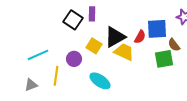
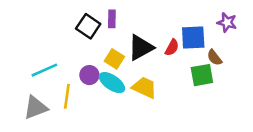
yellow trapezoid: (124, 52) -> (144, 88), moved
cyan ellipse: (100, 81) -> (112, 83), moved
gray triangle: (31, 85) -> (36, 108), size x1.5

